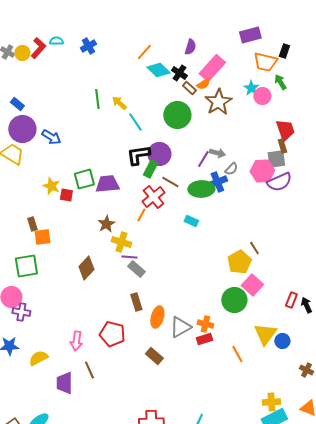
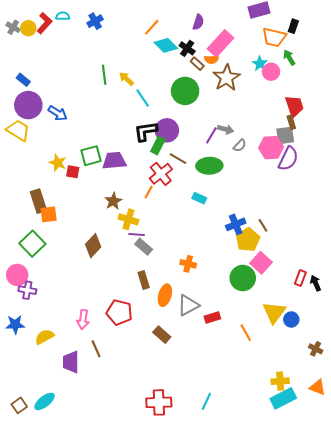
orange semicircle: (203, 84) -> (211, 60), turned 32
blue cross: (217, 182) -> (236, 224), moved
purple semicircle: (279, 182) -> (288, 159), turned -40
brown rectangle: (32, 224) -> (38, 201), size x1.6
green square: (26, 266) -> (32, 244), turned -35
orange cross: (205, 324) -> (188, 264), moved

